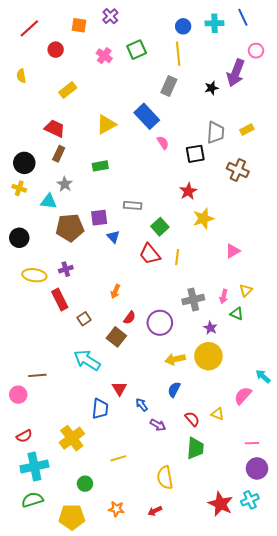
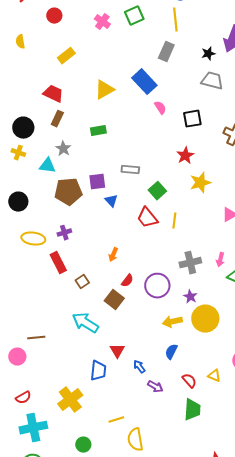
gray trapezoid: (216, 133) -> (212, 81), moved, turned -80
purple star: (210, 328) -> (190, 297), moved
yellow semicircle: (165, 478) -> (135, 440), moved

